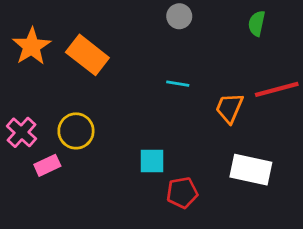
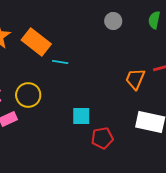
gray circle: (179, 16) -> (113, 21), moved
cyan line: (178, 84) -> (60, 62), moved

